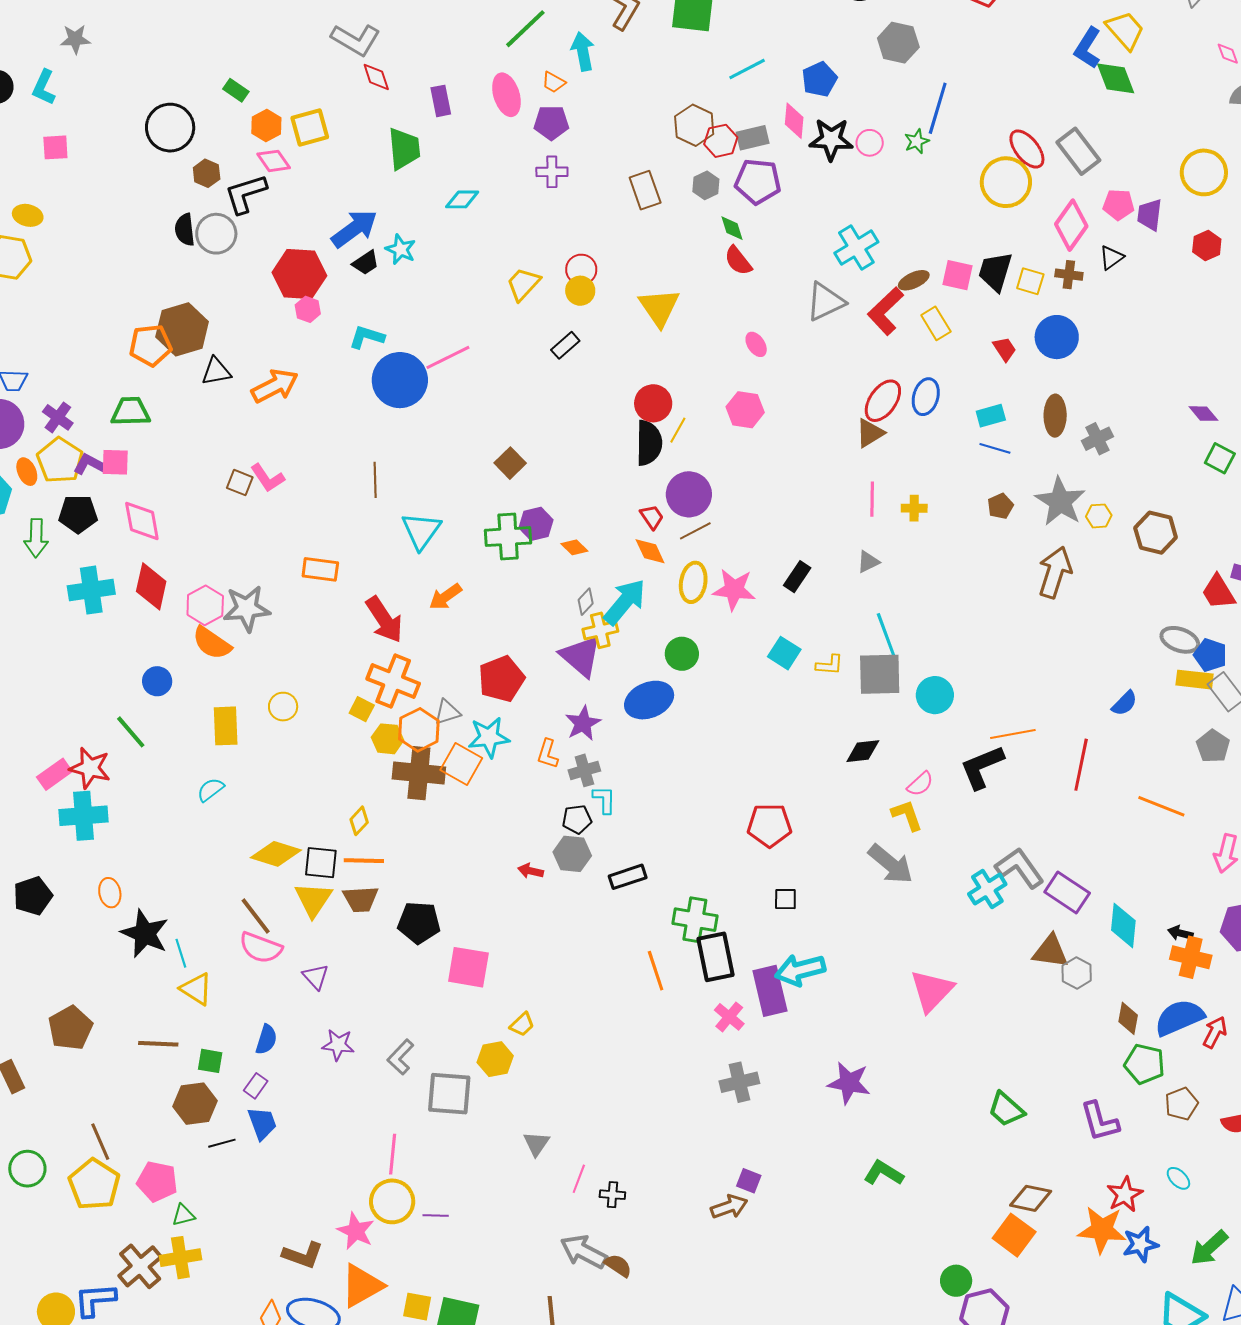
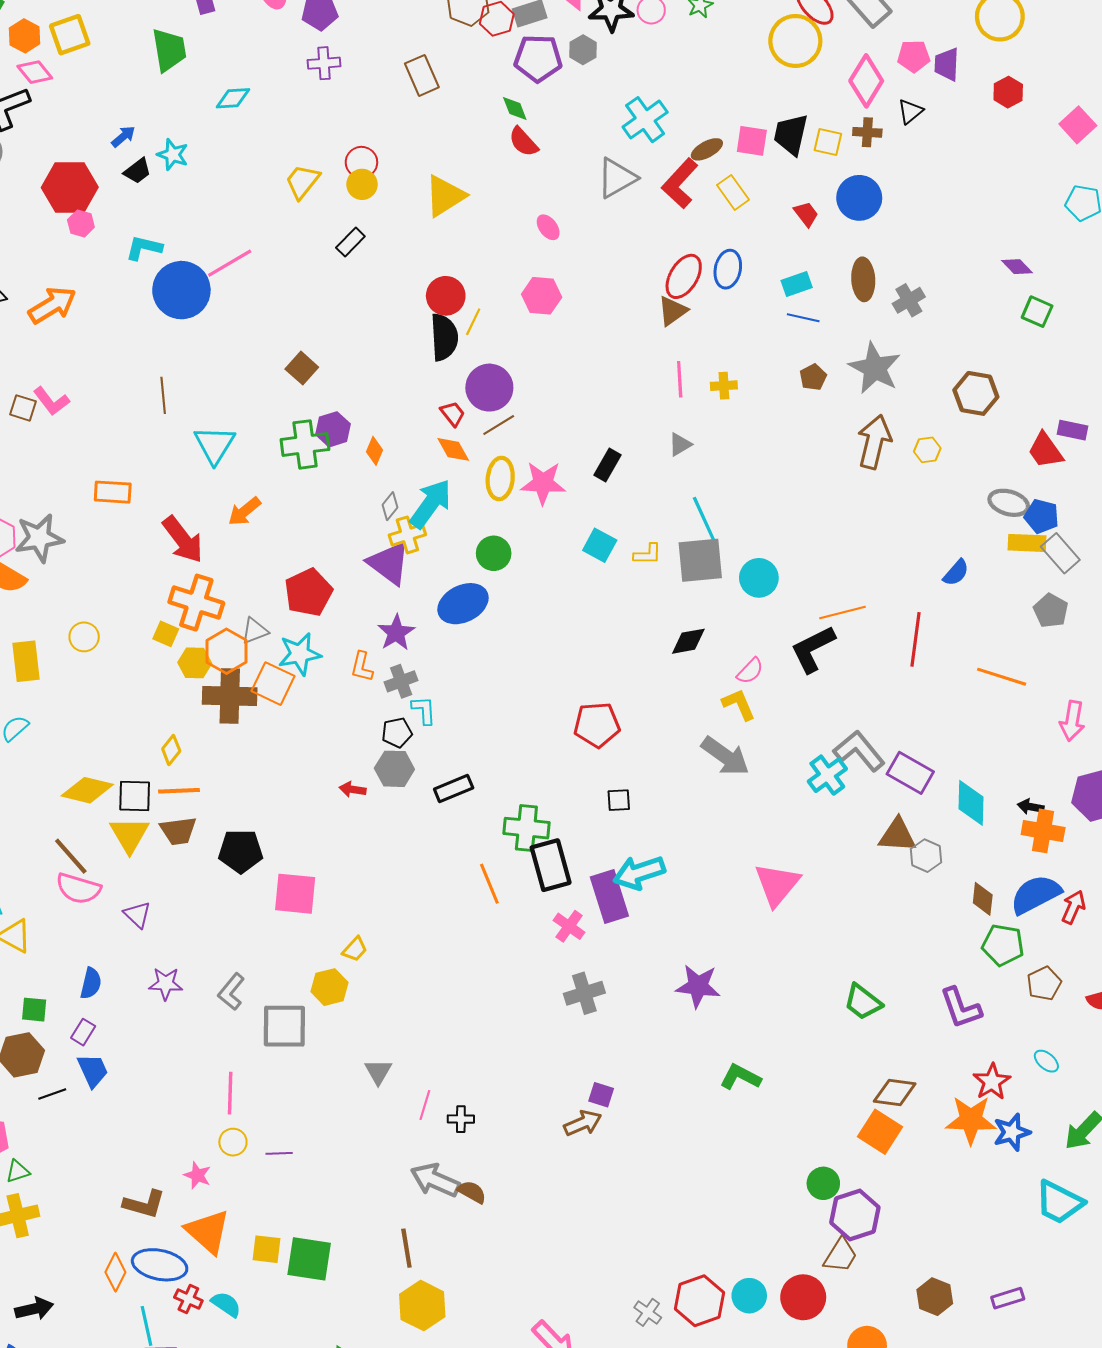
gray hexagon: (706, 185) -> (583, 50), moved
blue arrow: (354, 229) -> (123, 136), size x0.5
yellow triangle: (659, 307) -> (445, 196), turned 36
yellow hexagon: (1099, 516) -> (927, 450), moved
orange diamond: (574, 547) -> (374, 451), turned 72
yellow circle: (392, 1201) -> (233, 1142), size x0.6
pink star: (356, 1231) -> (197, 1175), size x0.7
orange triangle: (362, 1286) -> (208, 1232), turned -45

